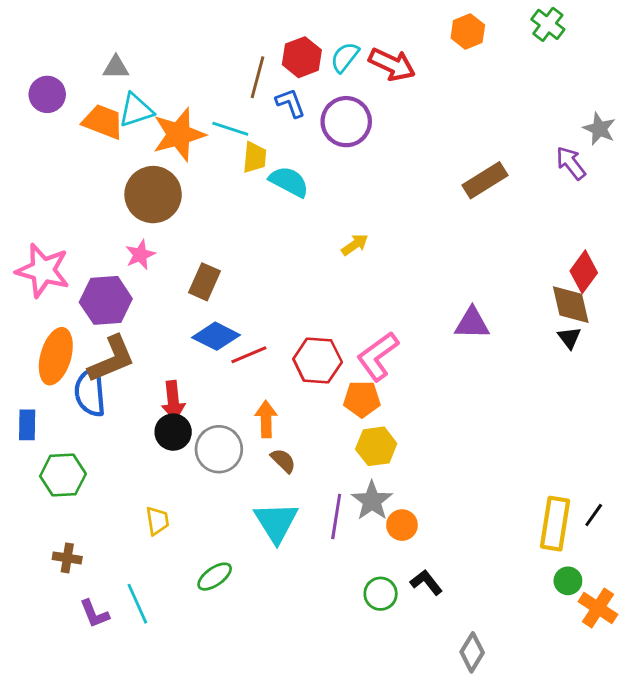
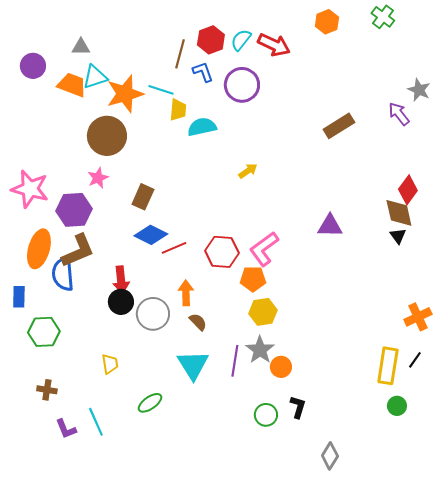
cyan semicircle: (289, 182) -> (202, 127), turned -40
black L-shape: (426, 582) -> (298, 407), turned 55
orange cross: (598, 608) -> (418, 317), moved, turned 32

